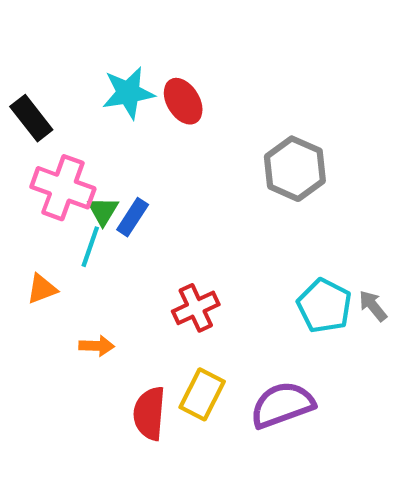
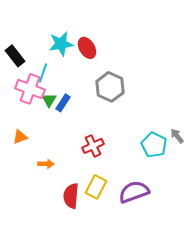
gray hexagon: (295, 169) -> (110, 87), moved
cyan line: (90, 247) -> (43, 73), moved
gray arrow: (373, 306) -> (177, 136), moved

